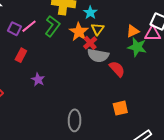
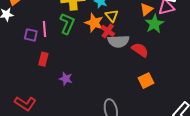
pink line: (29, 26) -> (44, 29), turned -42
green star: (137, 47) -> (154, 24), turned -30
orange square: (120, 108) -> (146, 81), moved

